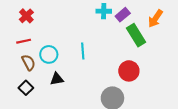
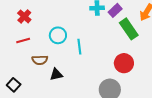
cyan circle: (49, 54) -> (58, 35), moved
brown semicircle: (29, 62) -> (40, 60), moved, turned 119
black square: (26, 88) -> (14, 85), moved

